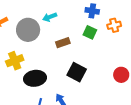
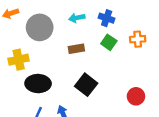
blue cross: (92, 11) -> (107, 18), moved
cyan arrow: (50, 17) -> (77, 18), moved

